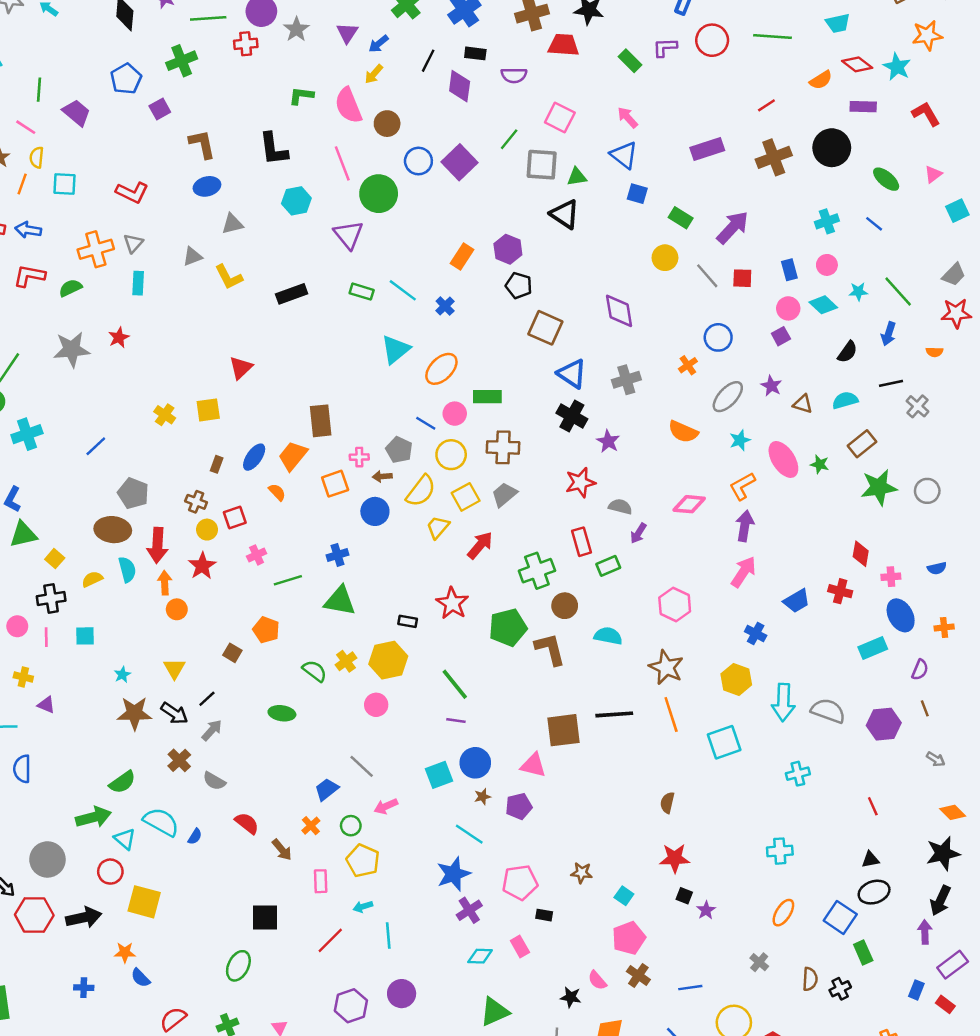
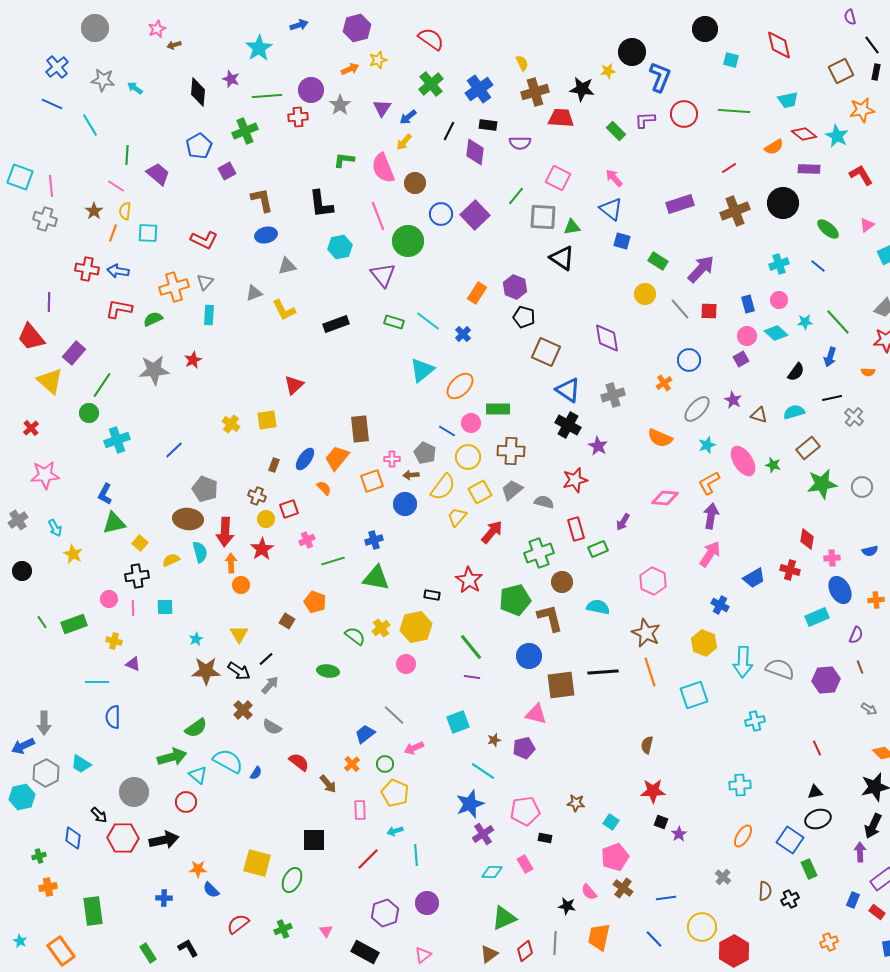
gray semicircle: (620, 507) -> (544, 502), moved
blue circle: (475, 763) -> (529, 656), moved
yellow square: (144, 902) -> (257, 863), moved

